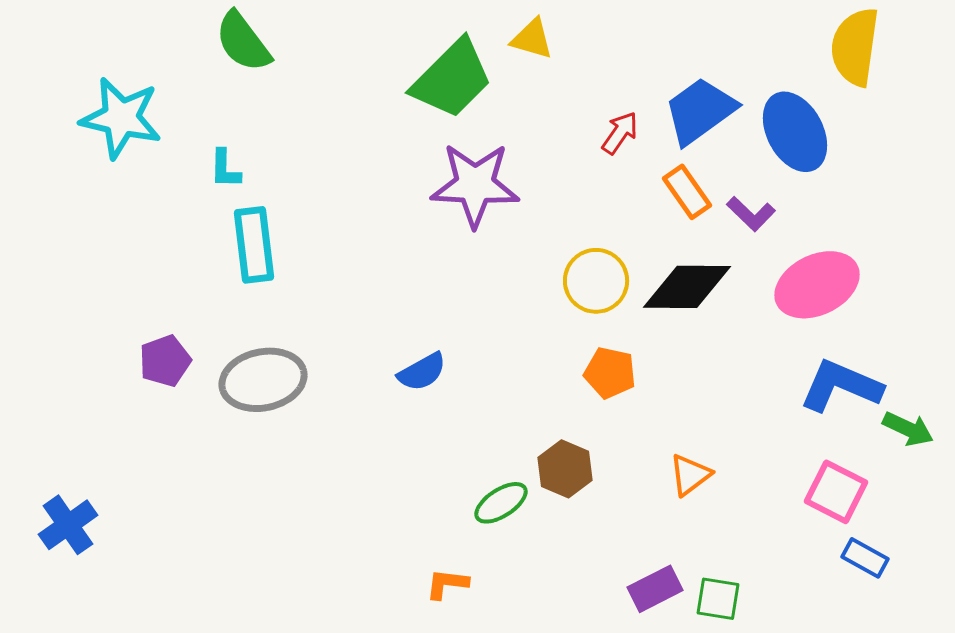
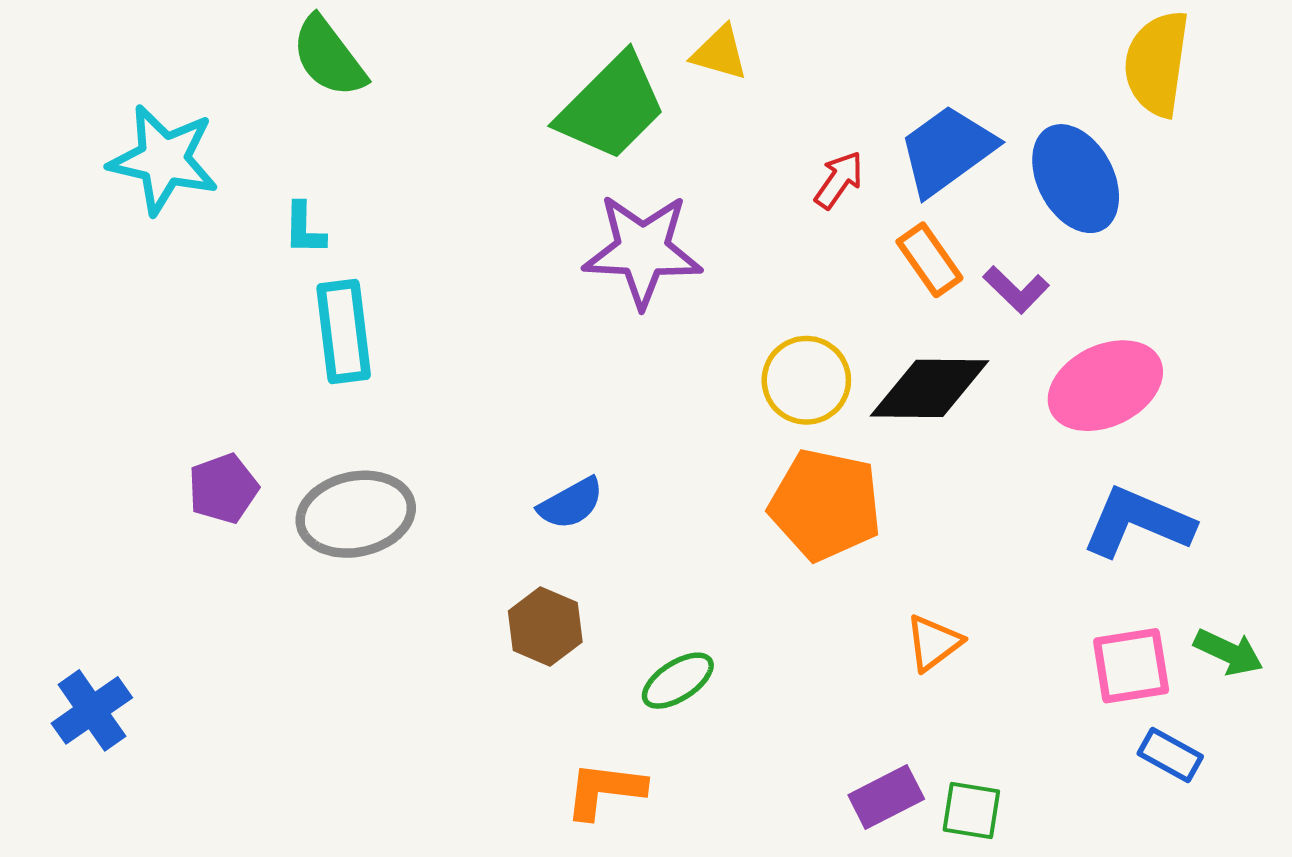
orange pentagon: (610, 373) -> (825, 505), size x1.6
green arrow: (908, 429) -> (1229, 652), moved
brown hexagon: (565, 469) -> (545, 626), moved
pink square: (836, 492) -> (1131, 666), turned -36
orange L-shape: (447, 584) -> (605, 790), size x1.4

